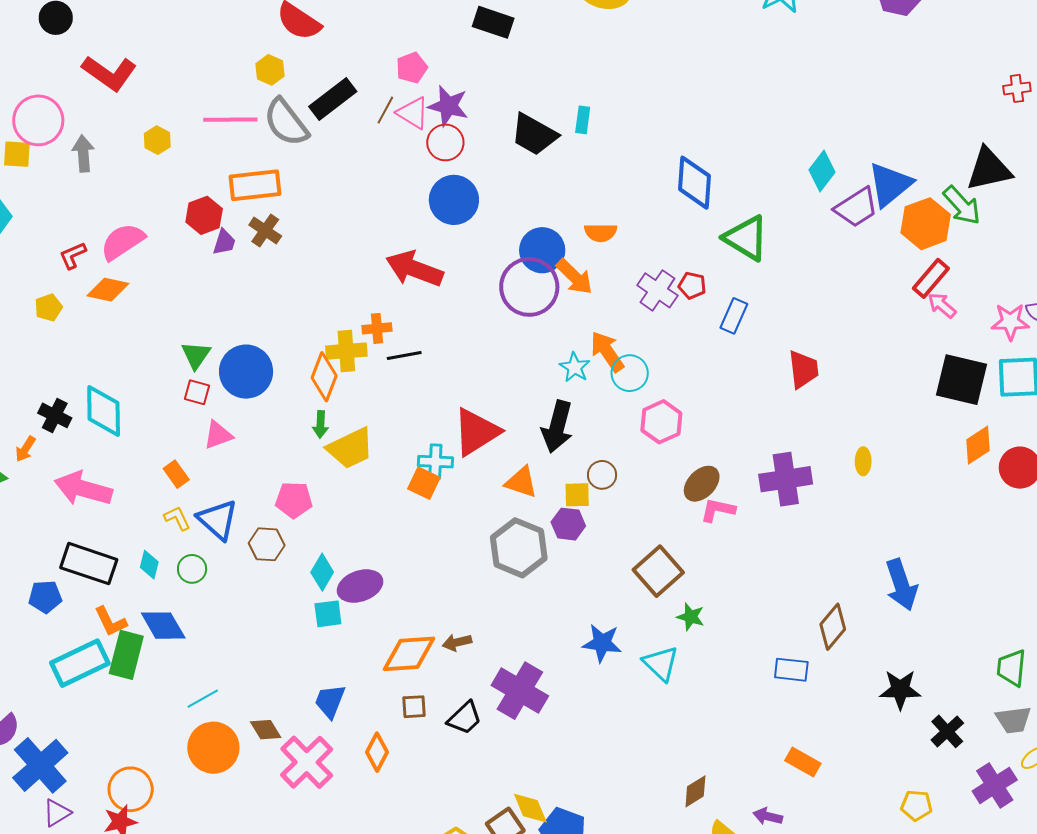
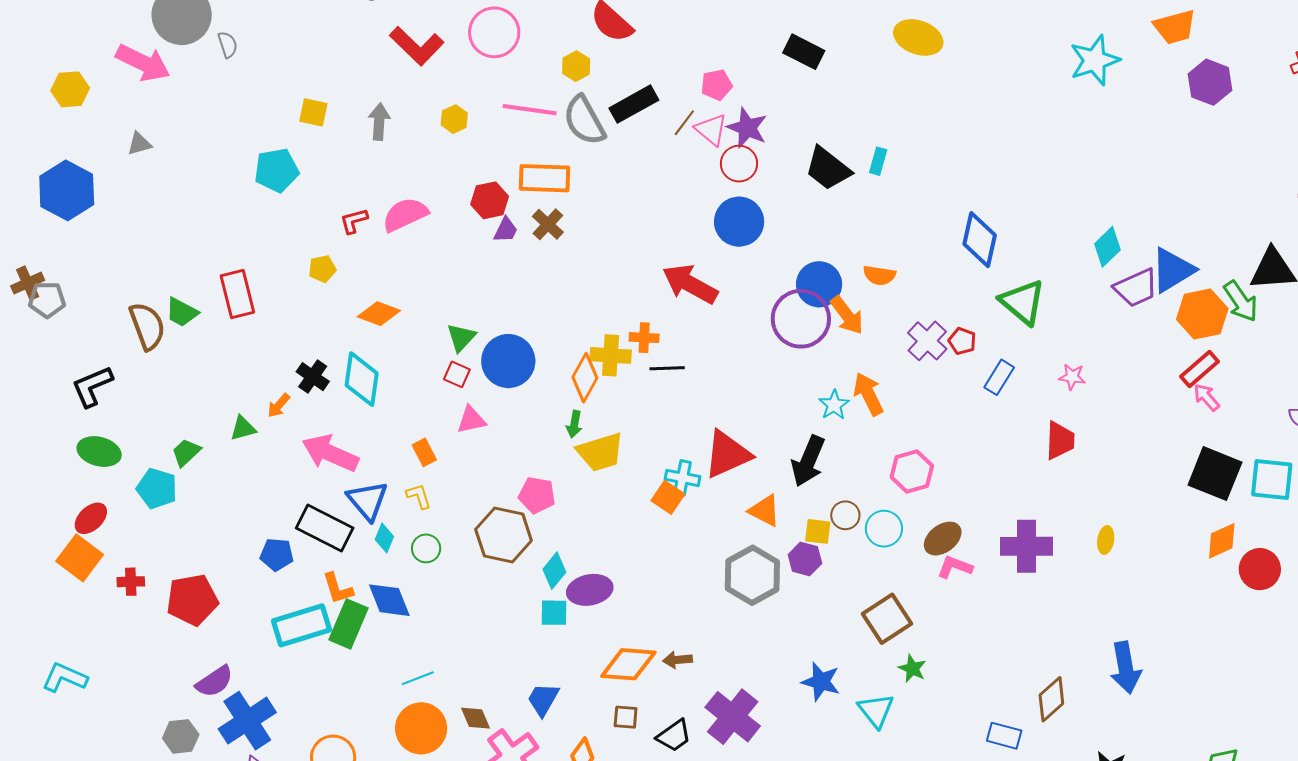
pink circle: (38, 120) -> (494, 32), moved
orange diamond: (108, 290) -> (379, 314), moved
pink star: (1010, 322) -> (1072, 377), moved, size x0.7
cyan circle: (630, 373) -> (884, 529), moved
blue triangle: (218, 520) -> (368, 500), moved
brown hexagon: (267, 544) -> (504, 535), size x1.6

